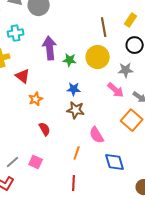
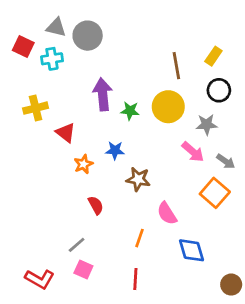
cyan cross: (16, 33) -> (52, 59), moved
blue star: (74, 89) -> (115, 150), moved
gray line: (13, 162) -> (77, 245), moved
pink square: (36, 162) -> (83, 269), moved

